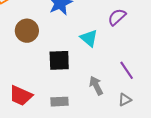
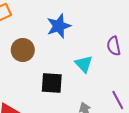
purple semicircle: (117, 17) -> (114, 46), turned -66

